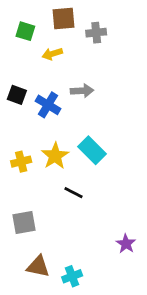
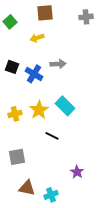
green square: (25, 31) -> (10, 22), moved, turned 32
gray cross: (96, 33) -> (86, 17), moved
purple star: (126, 244) -> (77, 172), moved

